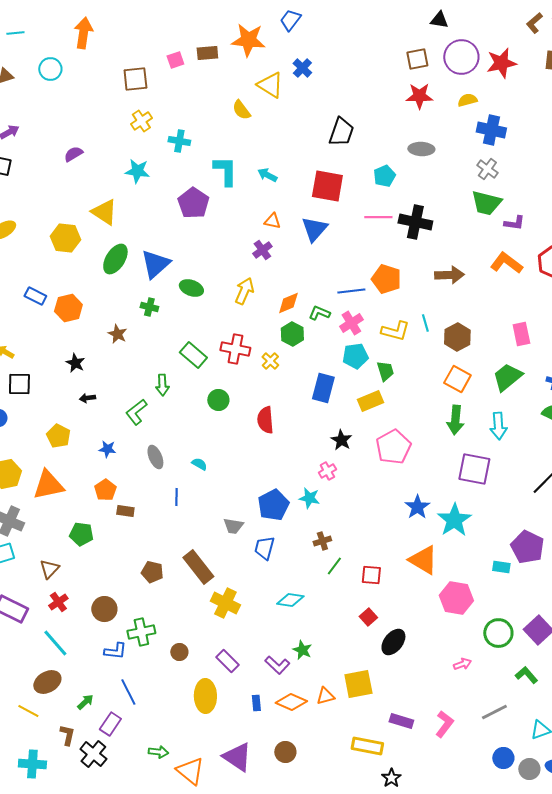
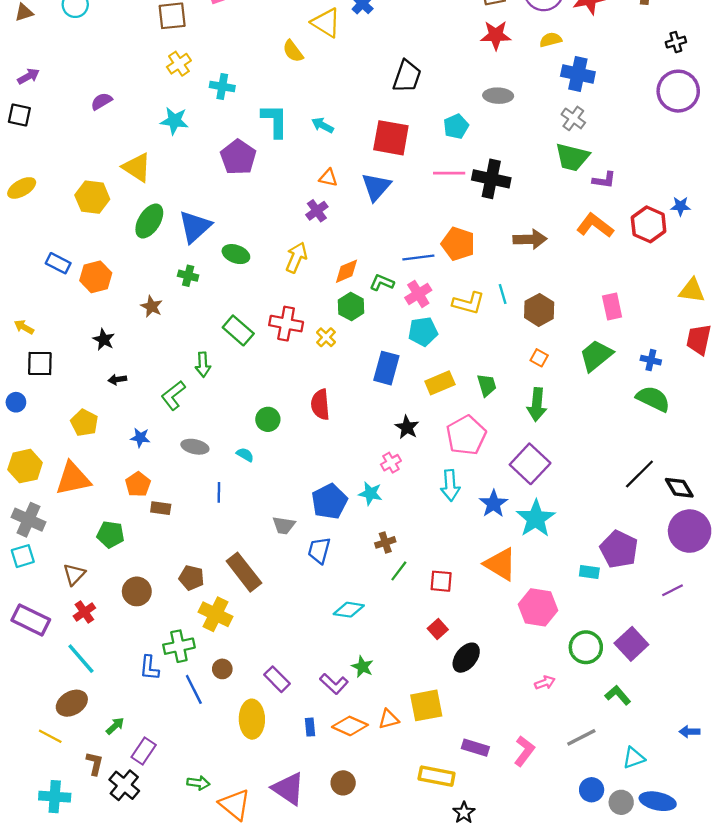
green trapezoid: (385, 371) -> (487, 385), moved
orange square: (457, 379) -> (539, 358), size x0.6
green circle: (218, 400) -> (268, 419), moved
cyan arrow: (498, 426) -> (450, 485), moved
gray ellipse: (155, 457) -> (195, 447), turned -55
purple square: (474, 469) -> (530, 464), moved, turned 32
yellow cross: (225, 603) -> (215, 614), moved
brown circle: (104, 609) -> (137, 591), moved
blue L-shape: (115, 651) -> (149, 668), turned 90
blue line: (128, 692) -> (194, 689), moved

